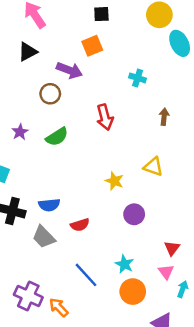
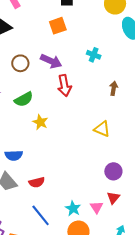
purple arrow: (69, 70) -> (51, 61), moved
yellow star: (114, 181) -> (40, 122), moved
purple circle: (134, 214) -> (113, 171), moved
red semicircle: (80, 225) -> (37, 182), moved
pink triangle: (166, 272) -> (97, 207), moved

